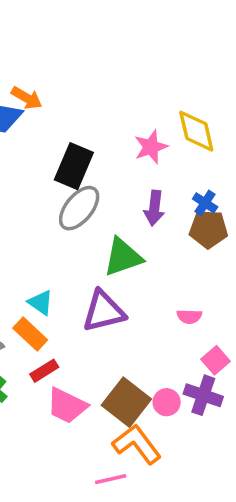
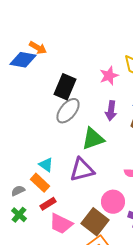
pink circle: (167, 402) -> (113, 202), moved, size x1.5

